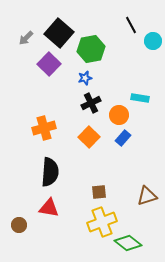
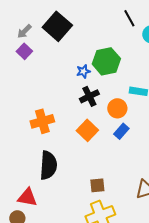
green hexagon: (91, 49) -> (106, 61), moved
purple square: (49, 64) -> (24, 51), moved, size x0.7
red triangle: (49, 208) -> (27, 197), moved

